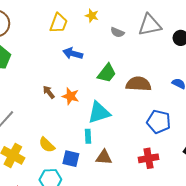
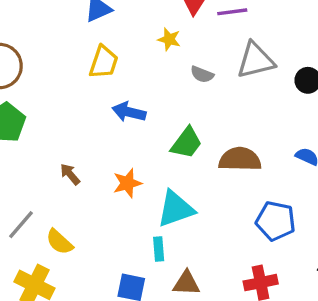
yellow star: (92, 16) -> (169, 39), moved
brown arrow: (49, 92) -> (70, 174), moved
orange star: (70, 96) -> (127, 183), turned -30
yellow semicircle: (47, 145) -> (59, 242), moved

